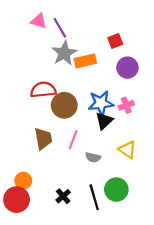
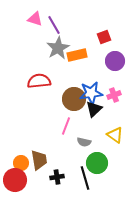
brown circle: (64, 105) -> (74, 99), moved
brown trapezoid: (43, 139) -> (39, 160), moved
green circle: (116, 190) -> (97, 163), moved
black cross: (63, 196) -> (57, 177), turned 32

